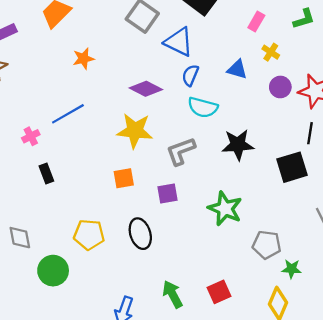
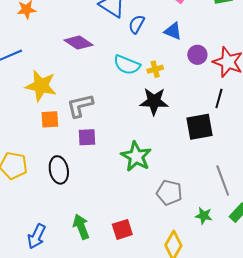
yellow cross: (271, 52) -> (155, 69), moved, turned 35
blue triangle: (237, 69) -> (173, 31), moved
blue semicircle: (190, 75) -> (137, 24), moved
yellow star: (135, 131) -> (41, 86), moved
gray L-shape: (181, 151) -> (80, 106), moved
green star: (291, 269) -> (204, 216), moved

